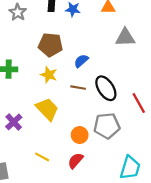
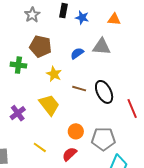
gray triangle: (125, 37) -> (102, 47), moved
brown pentagon: (50, 45) -> (40, 46), moved
blue semicircle: (81, 61) -> (77, 53), moved
gray pentagon: (107, 126) -> (103, 139), moved

